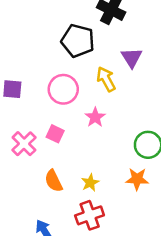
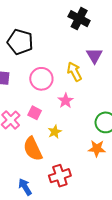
black pentagon: (78, 41) -> (20, 42), moved
orange semicircle: (54, 181) -> (33, 149), size x1.4
yellow star: (90, 183) -> (55, 132), moved

